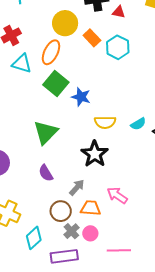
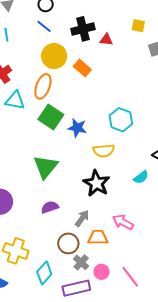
cyan hexagon: (118, 47) -> (121, 120), moved
cyan semicircle: (138, 124) -> (141, 177), moved
purple semicircle: (46, 173) -> (50, 207), turned 108
pink circle: (90, 233) -> (101, 272), moved
pink line: (119, 250) -> (130, 277), turned 60

